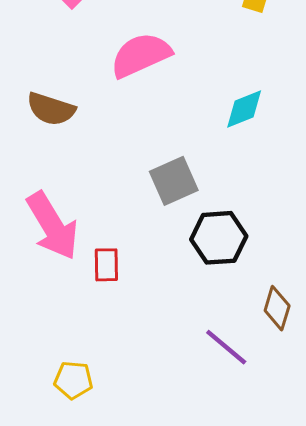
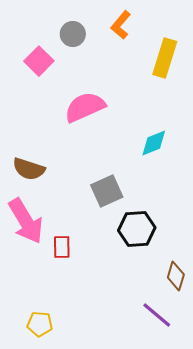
brown semicircle: (51, 109) -> (29, 169), moved
purple line: (226, 347) -> (157, 315), moved

